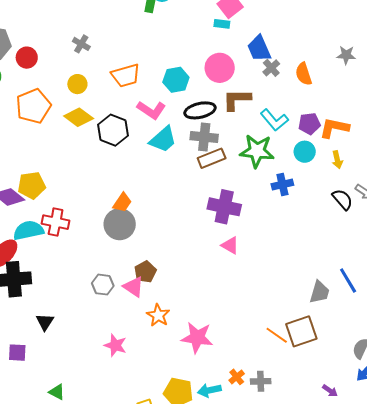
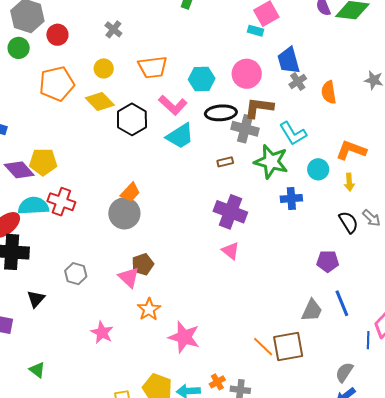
purple pentagon: (309, 124) -> (328, 261), moved
gray cross: (204, 137) -> (245, 129), moved
brown rectangle: (212, 158) -> (225, 162), size x0.6
gray hexagon: (103, 285) -> (76, 274), moved

